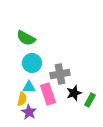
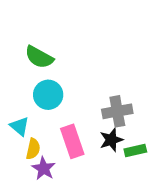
gray cross: (60, 74) -> (117, 111), moved
cyan triangle: (29, 87) -> (20, 126), moved, turned 40
green rectangle: (90, 100) -> (135, 150), turned 48

